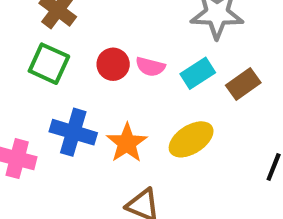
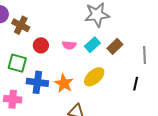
green square: (49, 64) -> (17, 63), moved
red circle: (113, 64) -> (41, 45), moved

